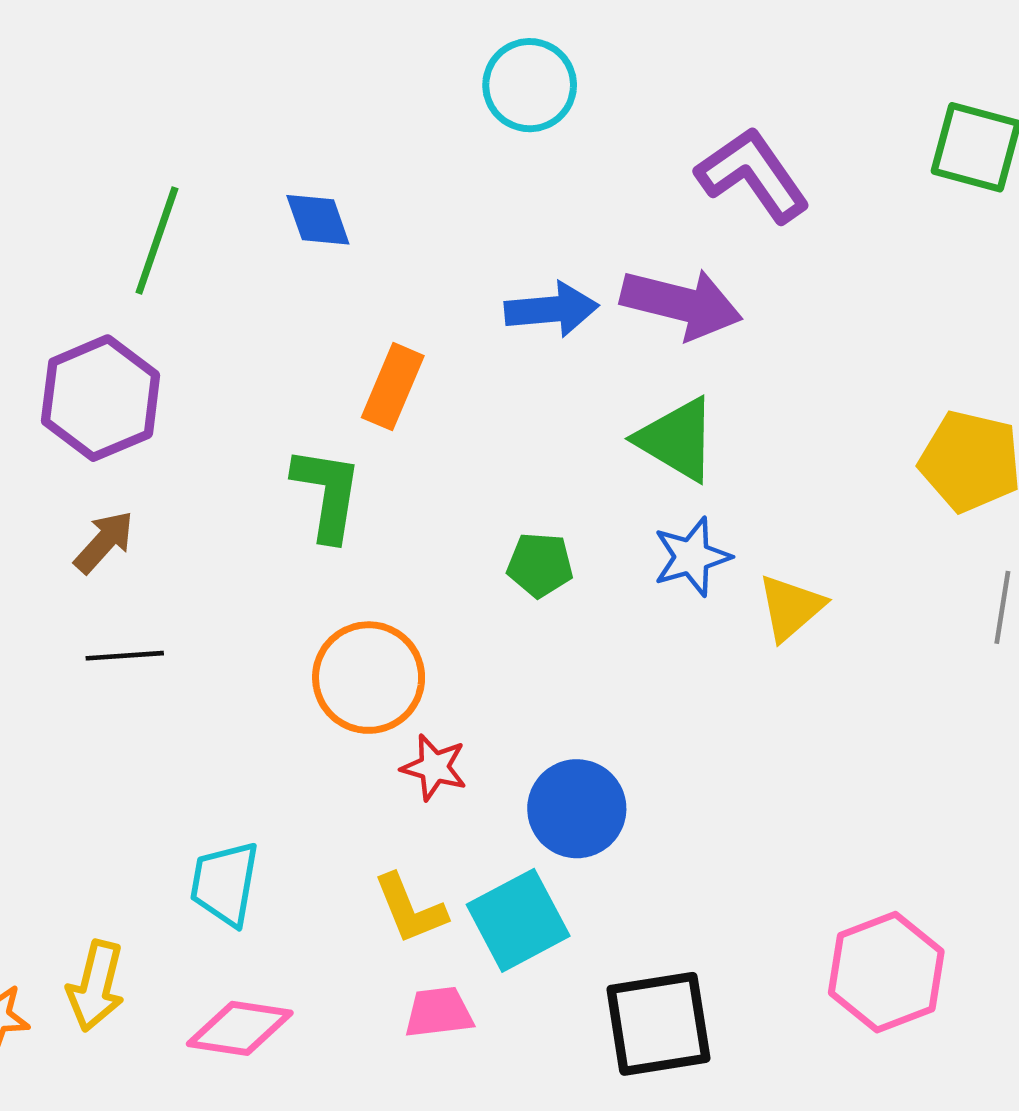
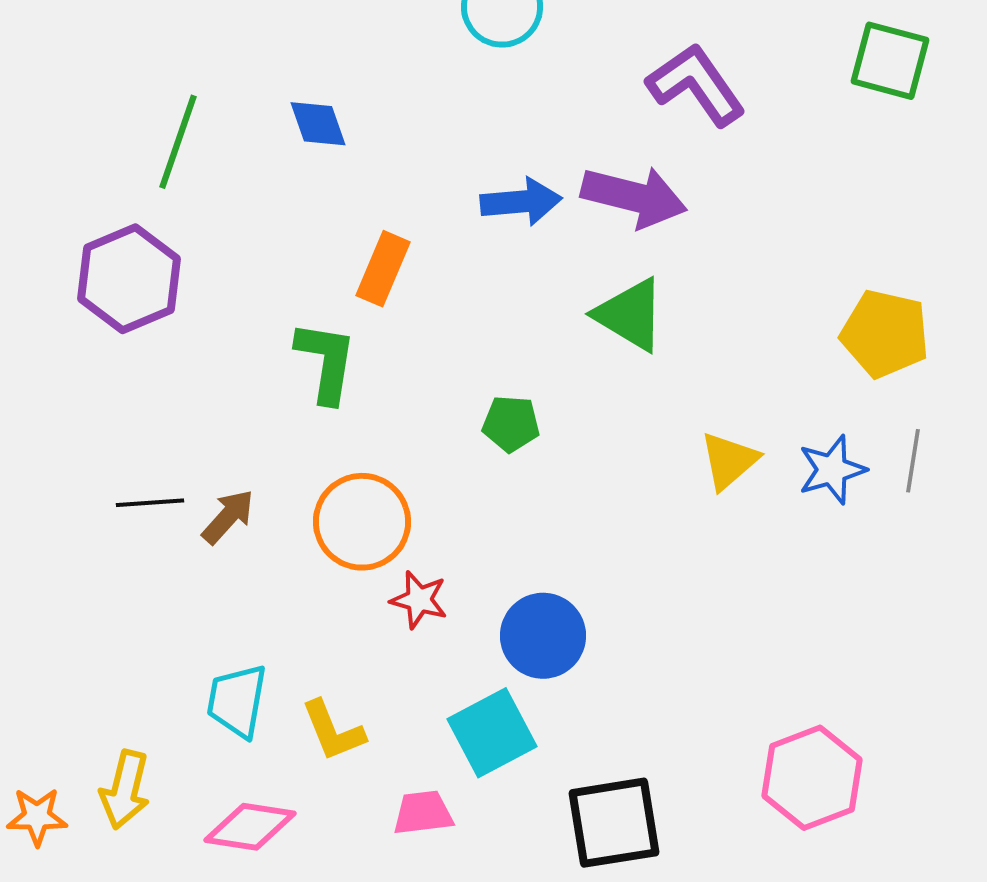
brown arrow: (104, 542) -> (228, 517), moved
blue star: (692, 557) -> (832, 470), moved
yellow L-shape: (410, 909) -> (333, 731), moved

